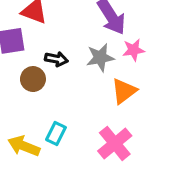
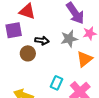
cyan rectangle: (56, 133) -> (57, 83), moved

